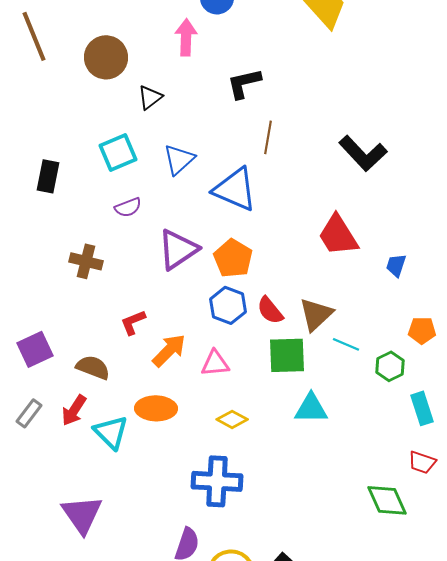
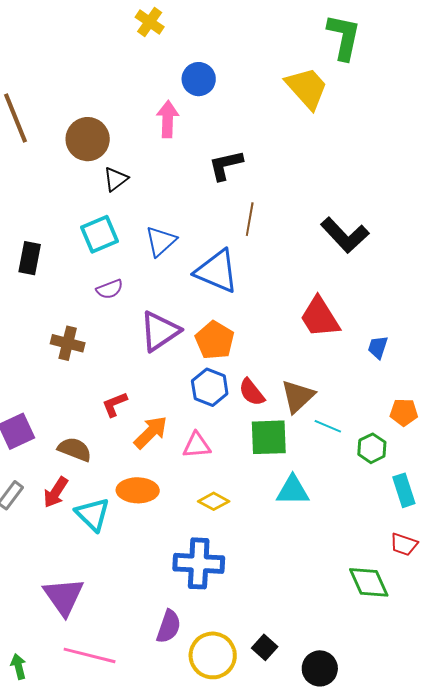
black triangle: (150, 97) -> (116, 179), moved

